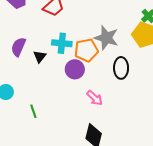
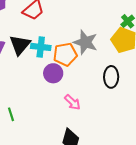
black triangle: (40, 57) -> (20, 45), moved, size x1.6
black ellipse: (121, 68) -> (111, 77), moved

